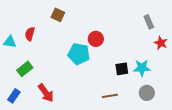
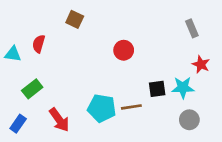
red star: (161, 43) -> (201, 64), moved
cyan pentagon: (79, 54) -> (102, 108), moved
brown line: (110, 96) -> (131, 107), moved

